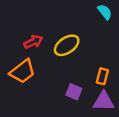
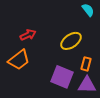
yellow ellipse: (67, 45) -> (71, 41), moved
purple square: (74, 92) -> (62, 77), size x1.6

